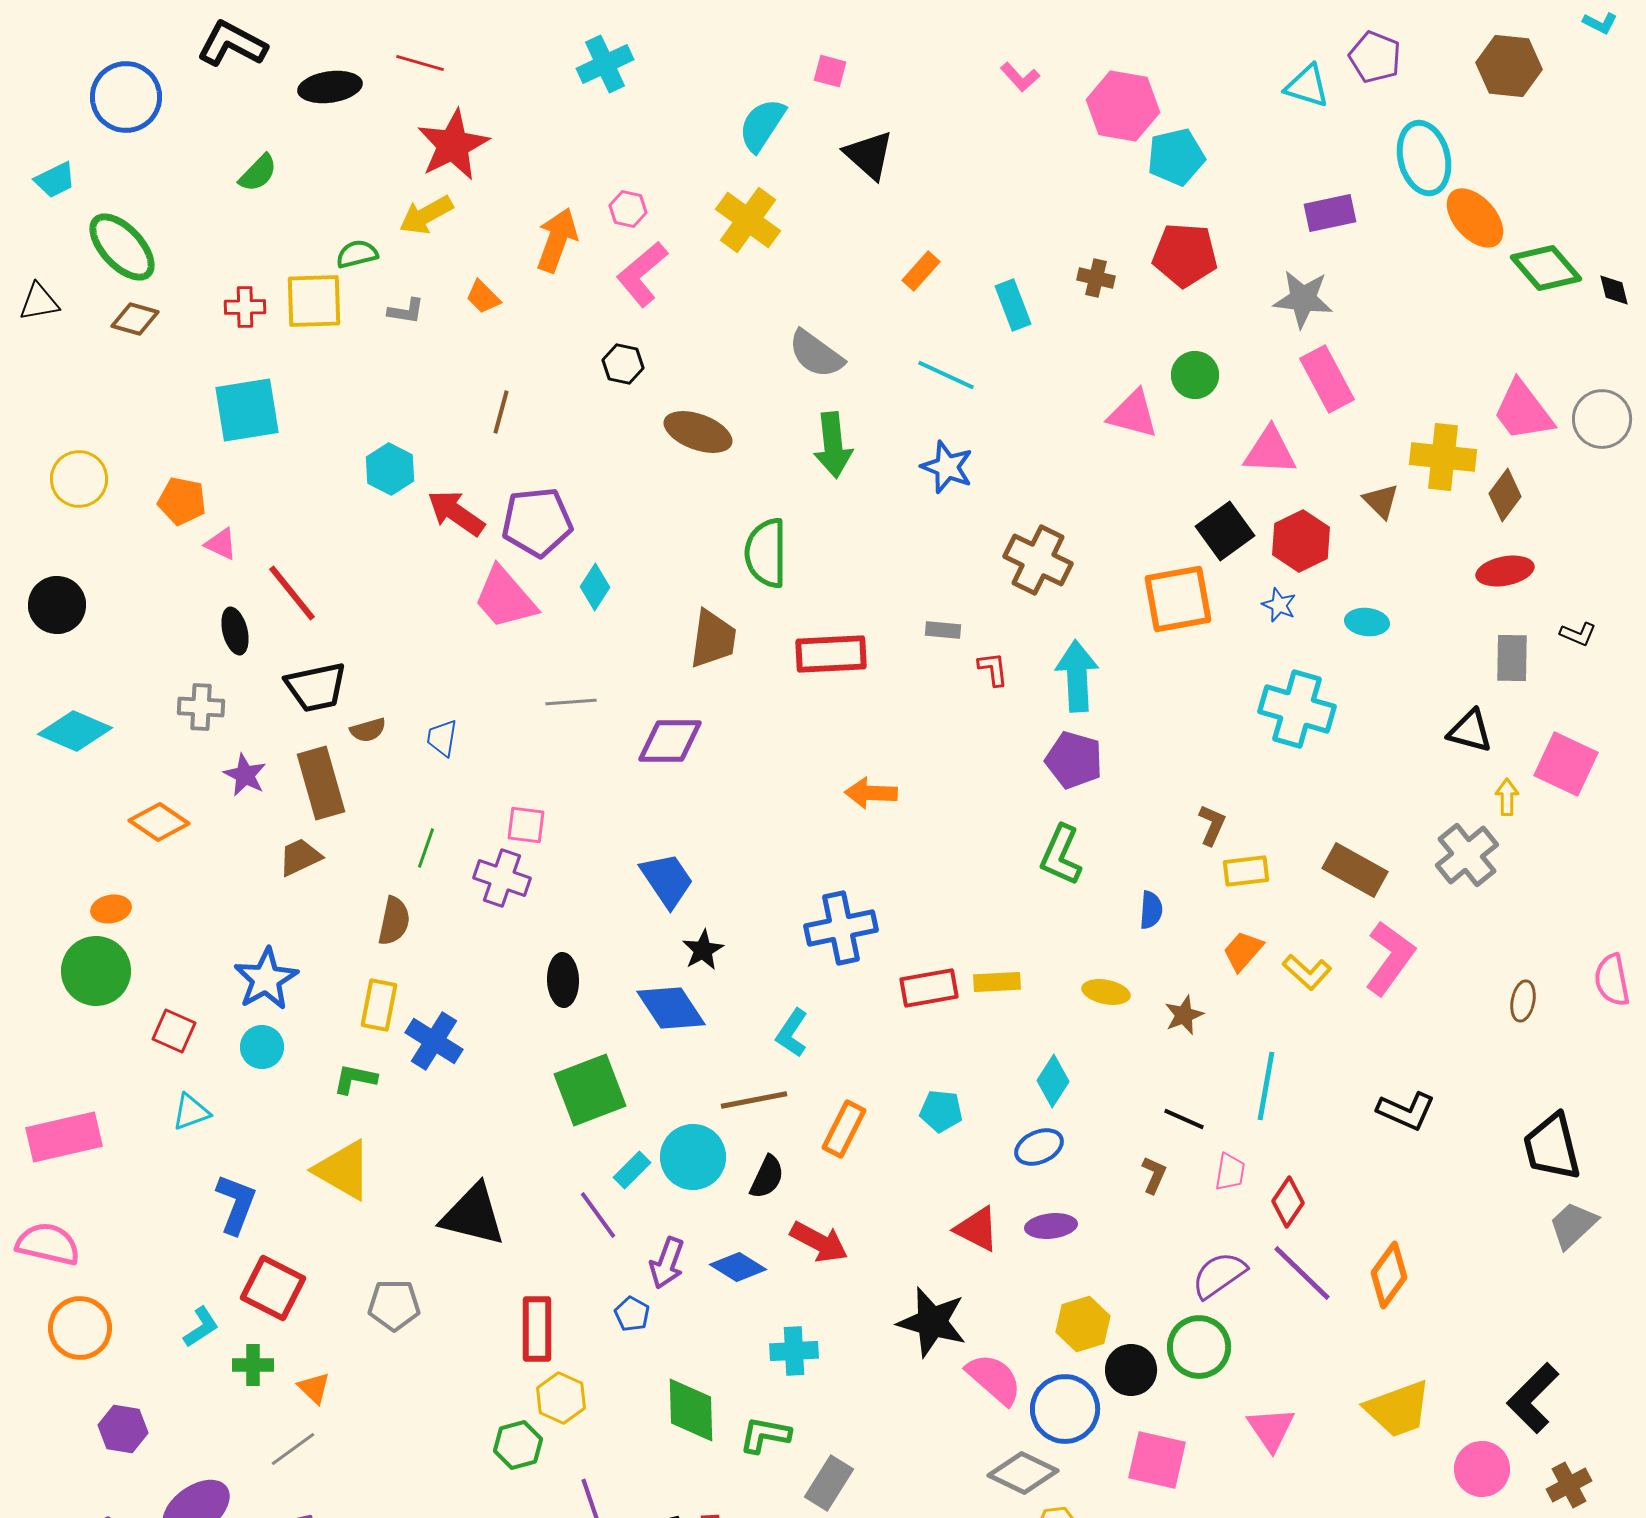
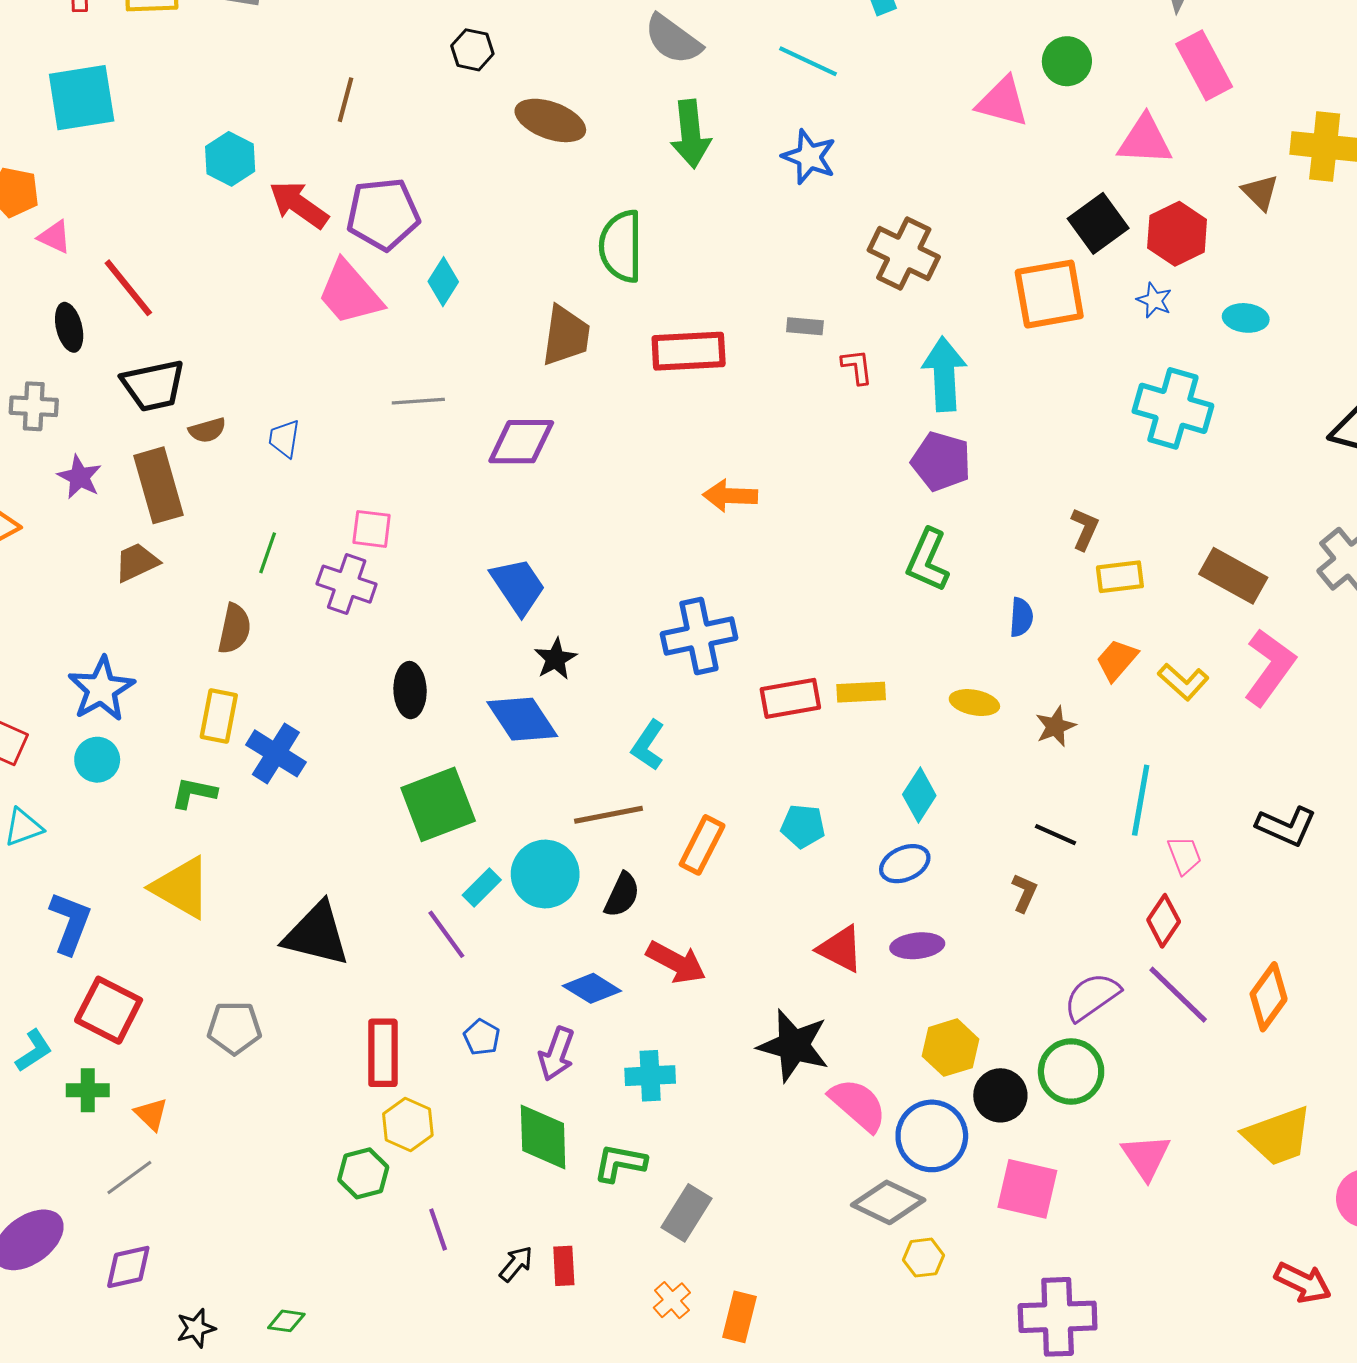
pink trapezoid: (1230, 1172) -> (1184, 855), moved, turned -30
purple arrow: (667, 1263) -> (557, 1054), moved

